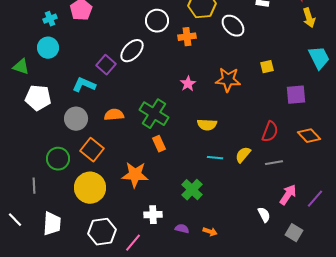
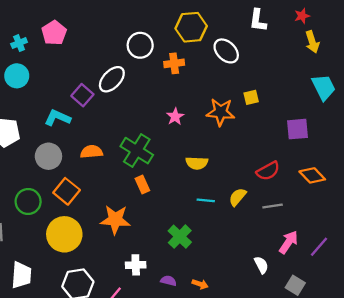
yellow square: (267, 67) -> (251, 97), moved
red semicircle: (270, 132) -> (268, 171), turned 40

